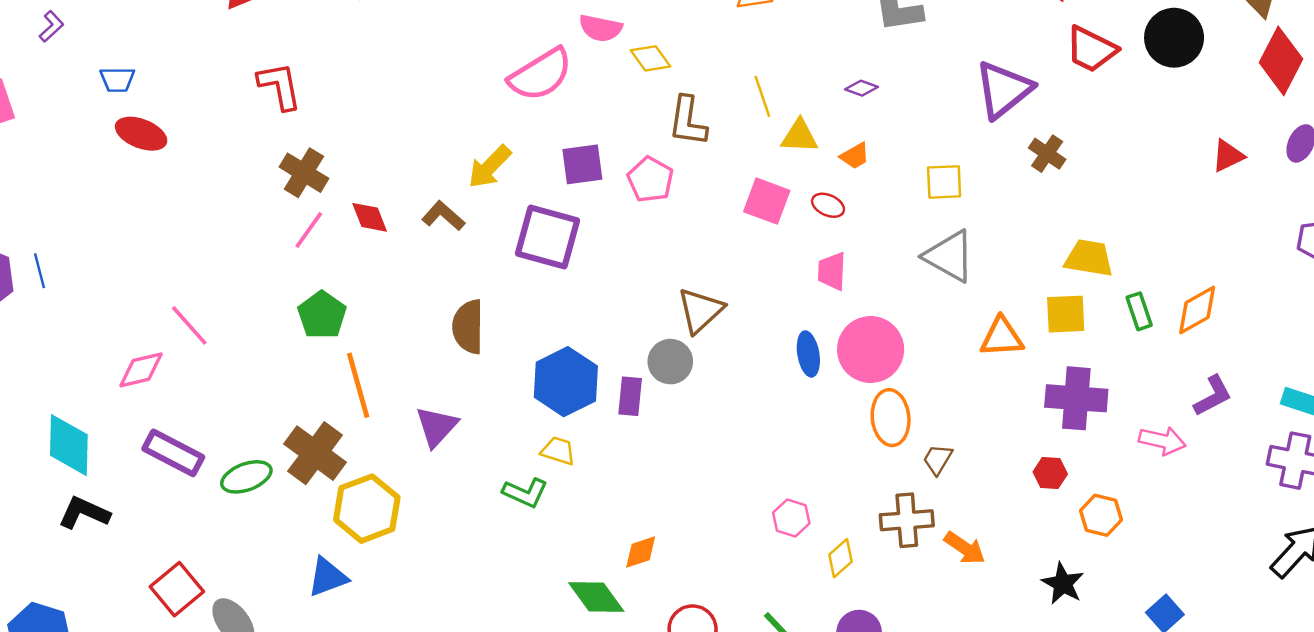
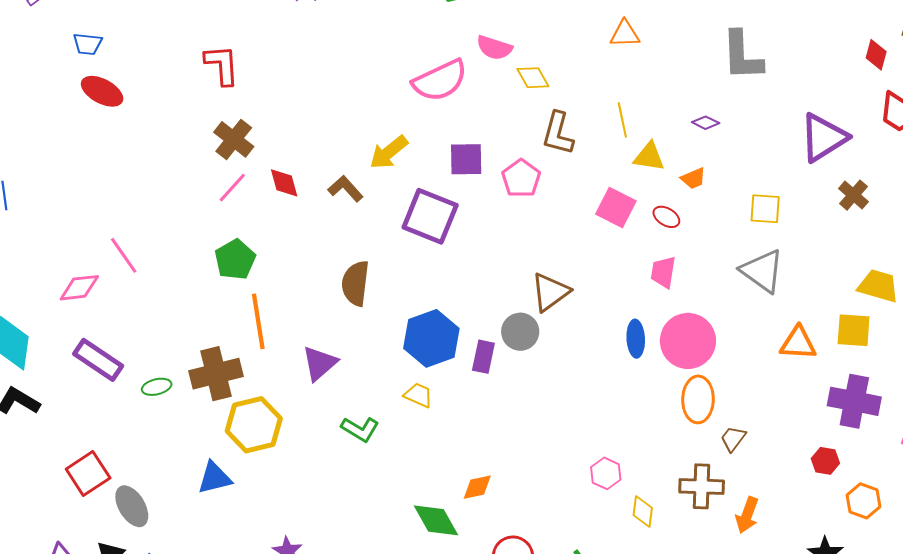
brown cross: (315, 453) -> (216, 374), turned 33
green ellipse: (246, 477) -> (157, 387), size x0.7
green L-shape: (525, 493) -> (360, 429), moved
orange arrow: (965, 548) -> (747, 515), turned 69
yellow diamond: (840, 558) -> (643, 512), turned -48

